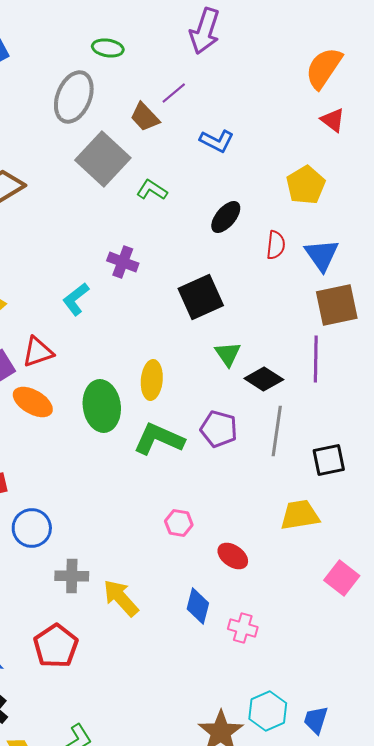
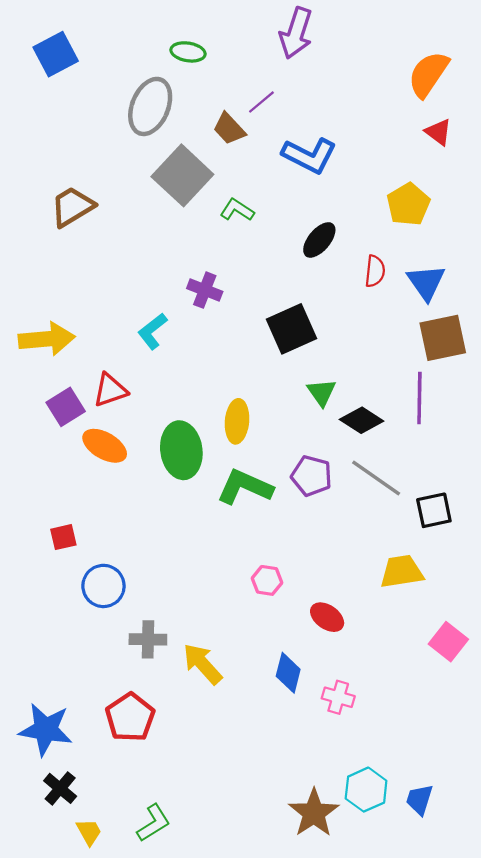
blue L-shape: (217, 141) -> (309, 155), size x1.4
gray line: (277, 431) -> (376, 478), turned -63

